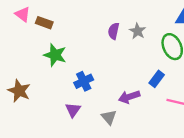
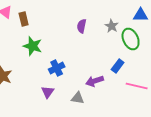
brown rectangle: (44, 23) -> (24, 19), turned 56
gray star: (138, 31) -> (112, 26), moved
gray triangle: (109, 117) -> (78, 98), turned -40

